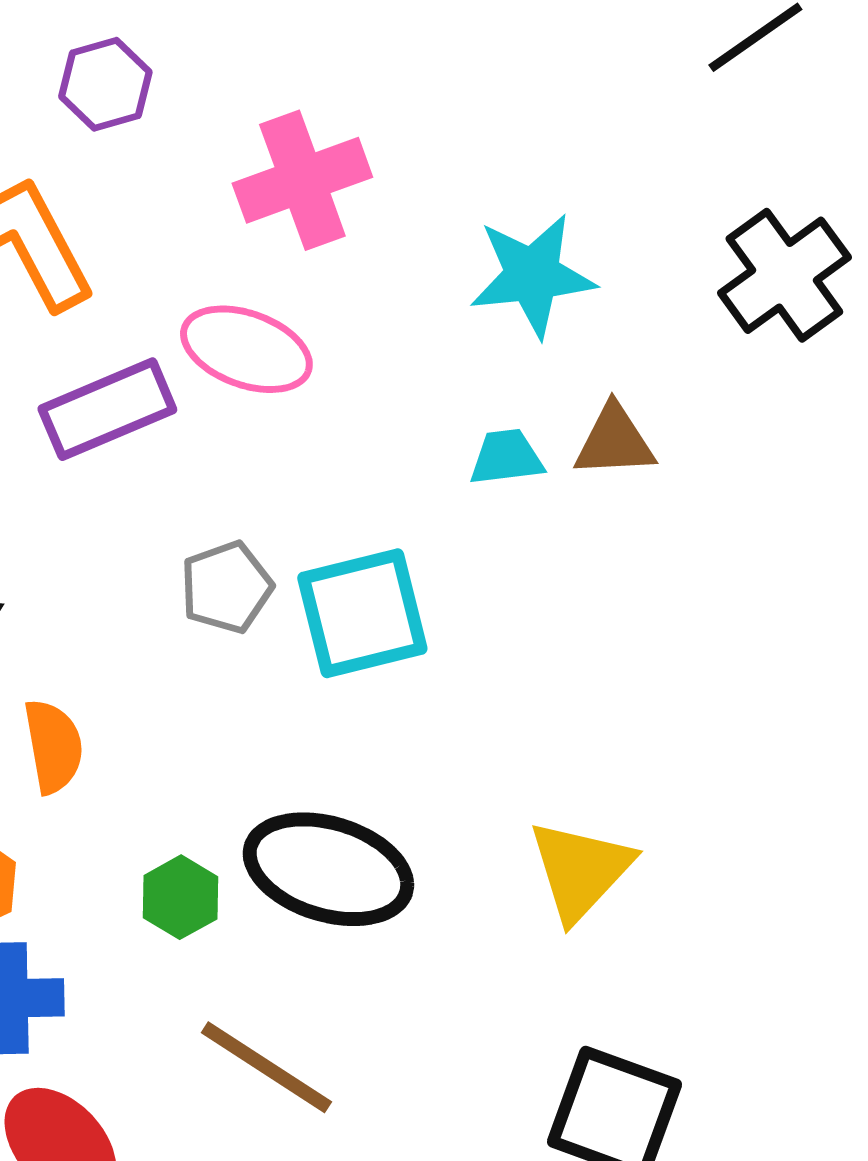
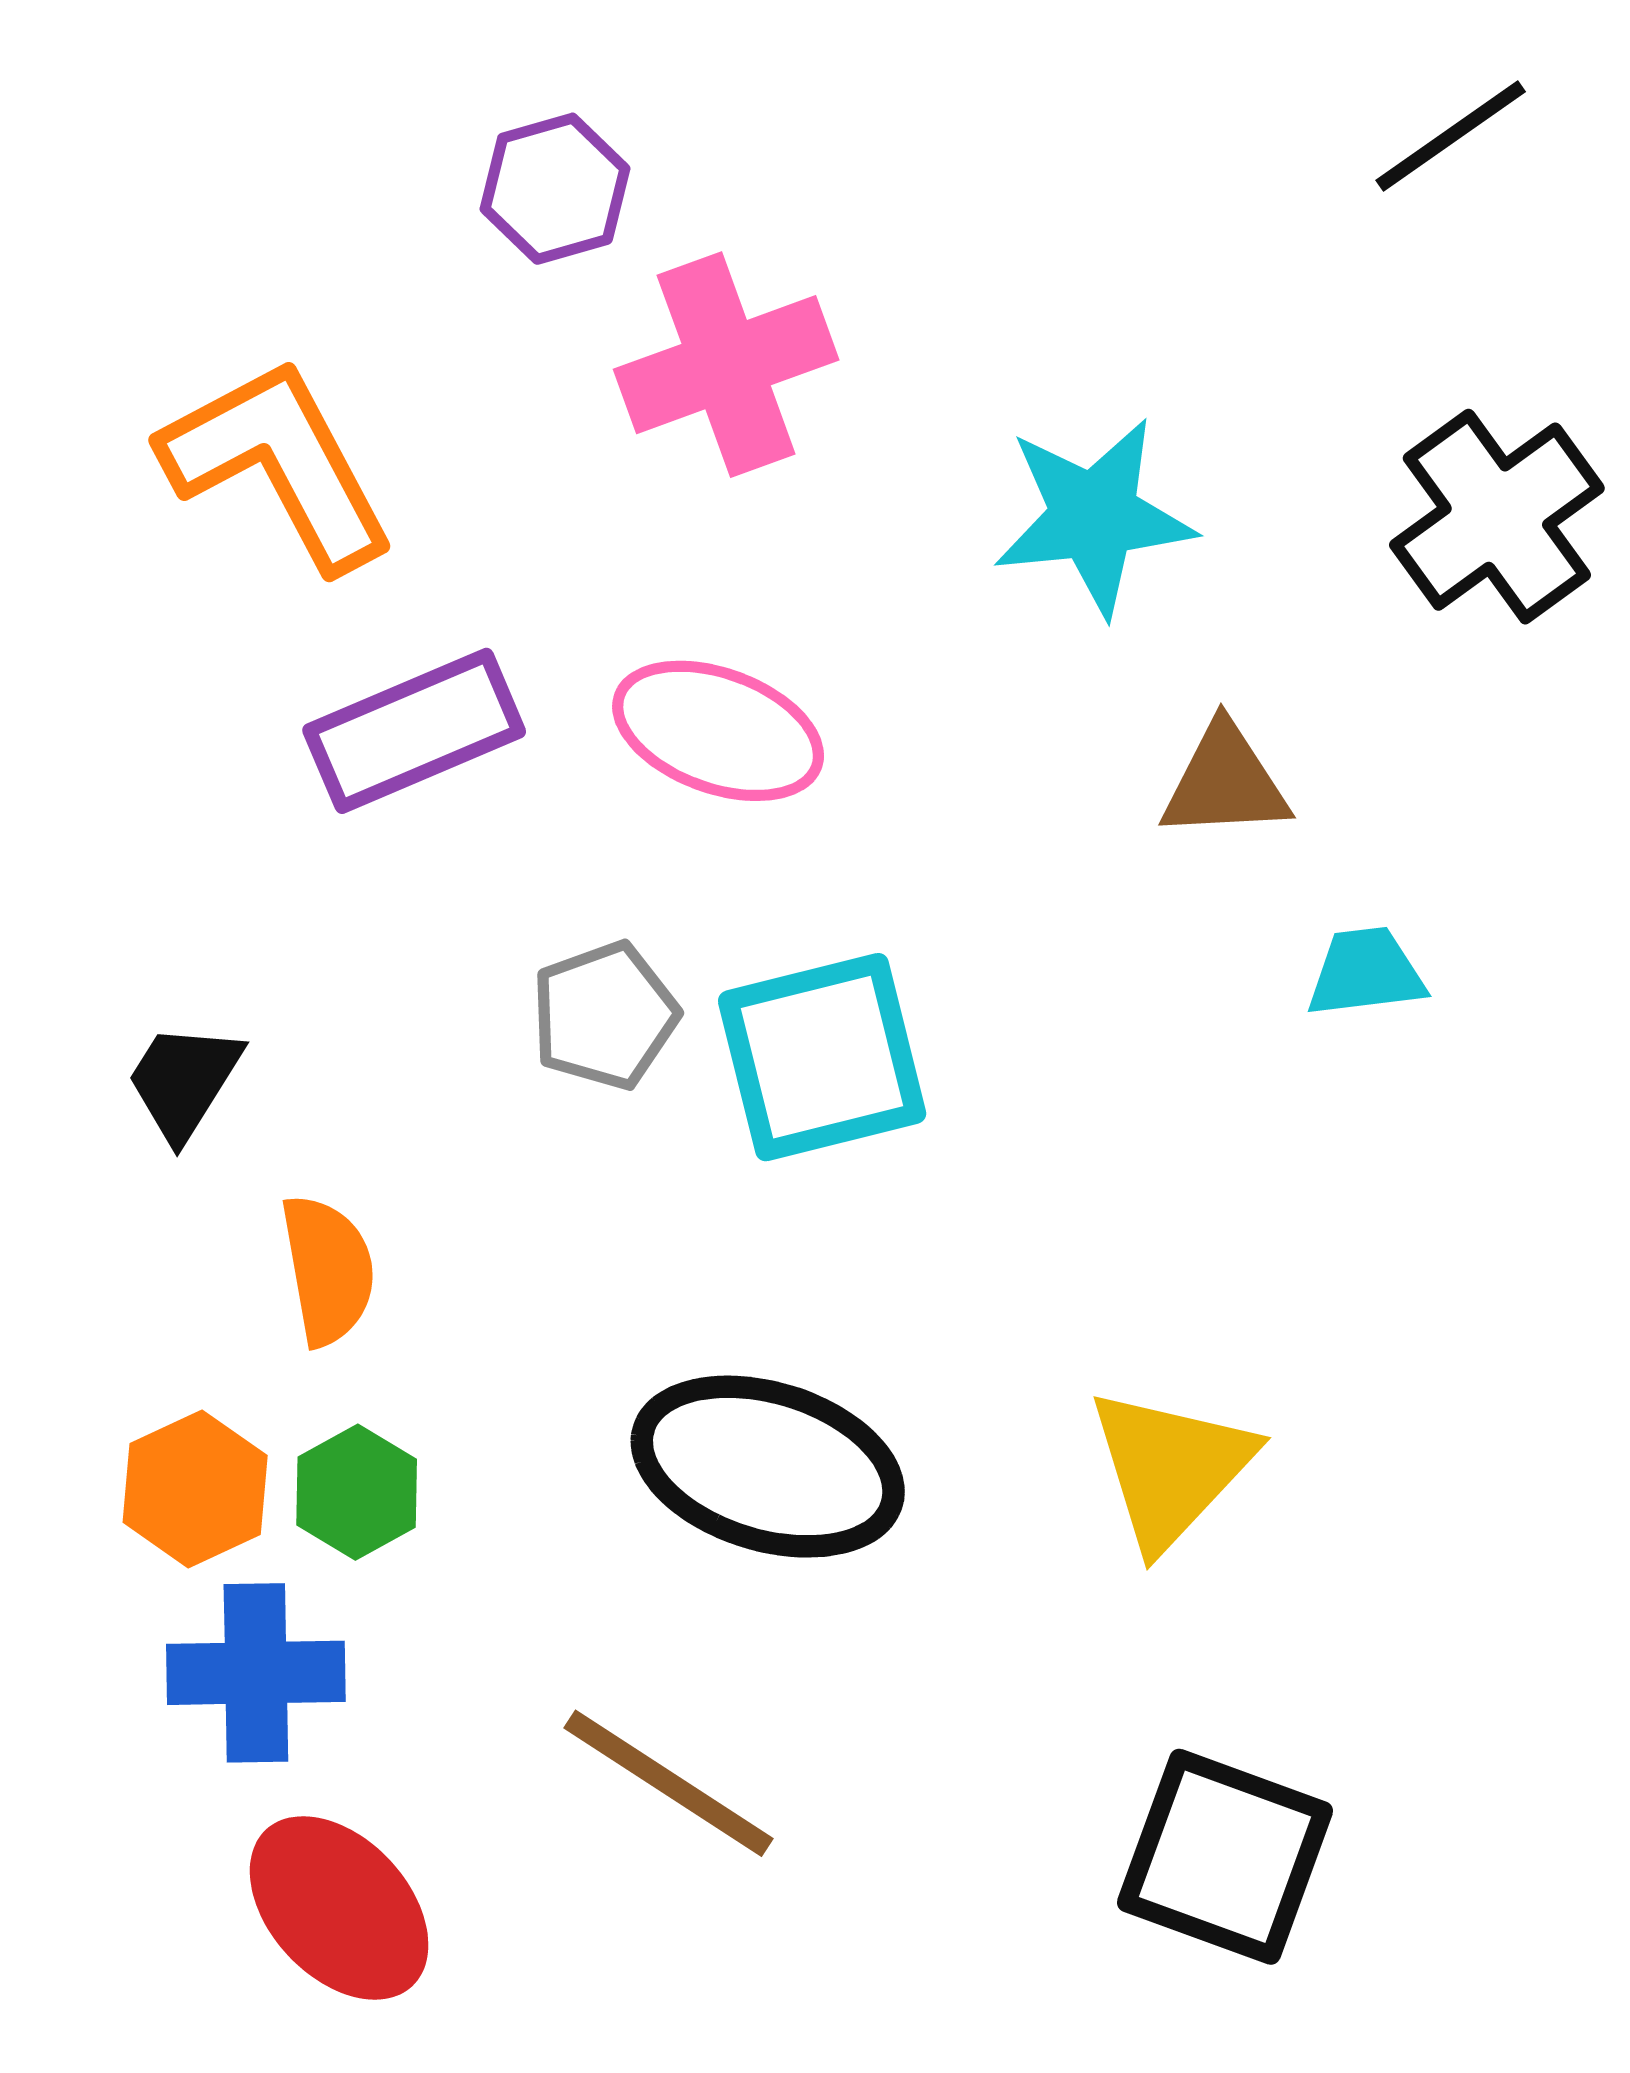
purple hexagon: (105, 84) -> (555, 189), moved
pink ellipse: (246, 349) -> (718, 731), moved
cyan trapezoid: (506, 457) -> (1366, 972), moved
green hexagon: (180, 897) -> (357, 1492), moved

